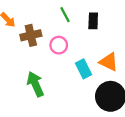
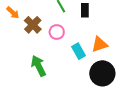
brown cross: (31, 35) -> (33, 25), turned -30
orange triangle: (109, 62) -> (100, 44), turned -42

